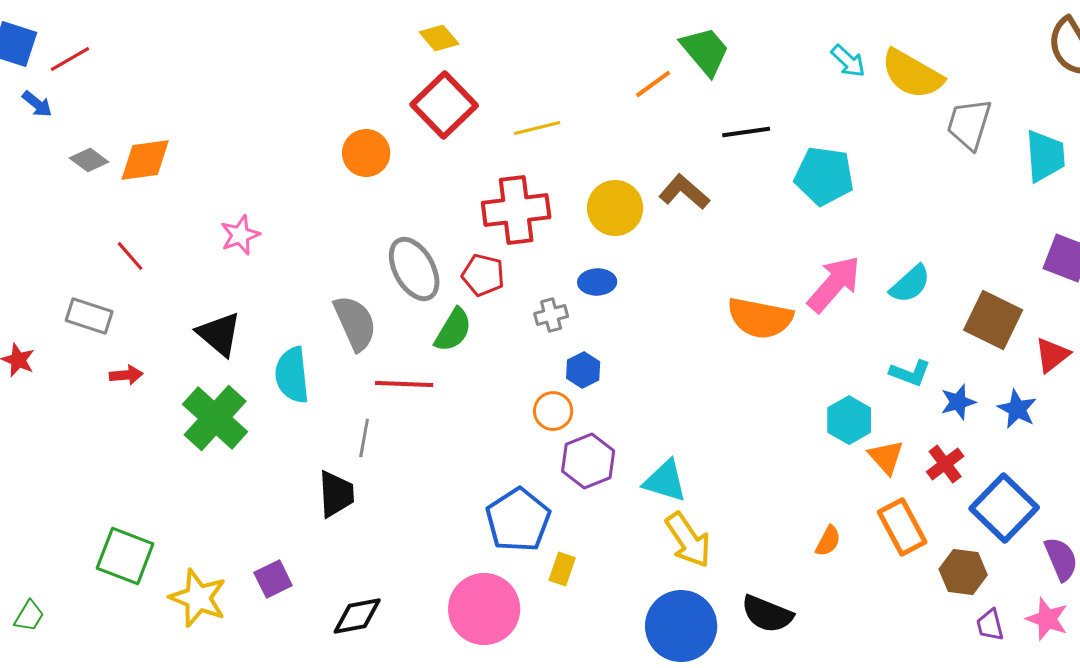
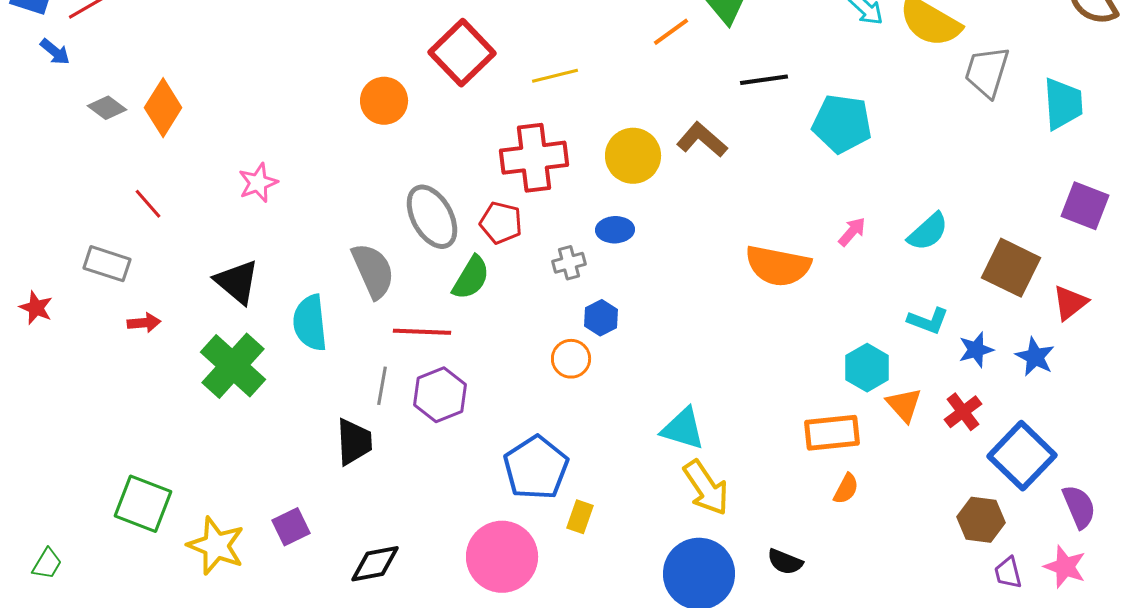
orange diamond: (145, 160) -> (163, 108), turned -50
pink arrow: (834, 284) -> (852, 232), size x0.5
purple hexagon: (588, 461) -> (440, 395), moved
orange rectangle: (902, 527) -> (832, 433), moved, turned -68
black semicircle: (767, 614) -> (785, 562), size x0.7

